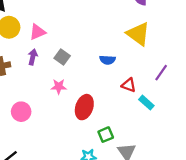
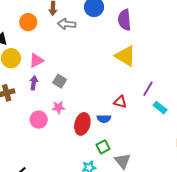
blue semicircle: (107, 60) -> (104, 119), moved
cyan rectangle: (146, 103) -> (160, 108), moved
pink circle: (21, 112) -> (39, 120), moved

